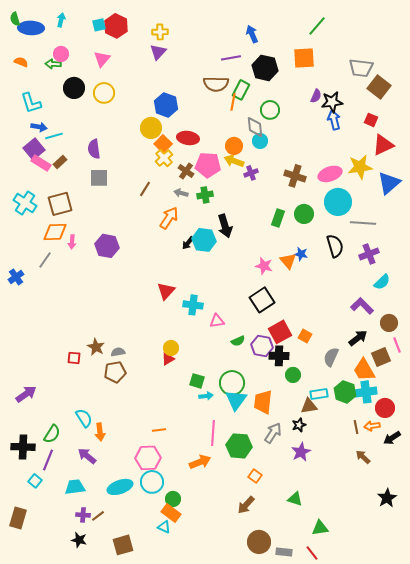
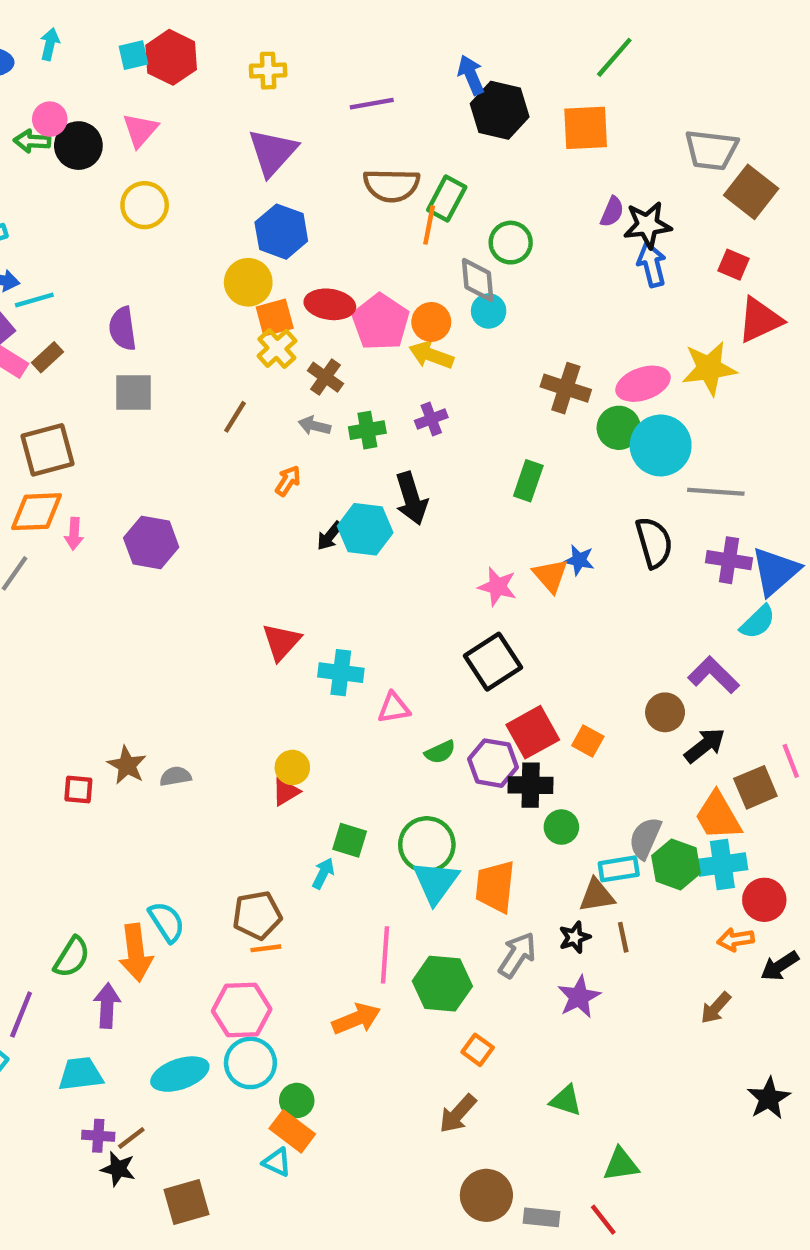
purple triangle: (158, 52) -> (272, 152), moved, size x1.4
purple line: (231, 58) -> (372, 104), moved
black hexagon: (265, 68) -> (500, 110), moved
black circle: (74, 88) -> (78, 146), moved
orange square: (163, 144) -> (275, 318), turned 30
pink pentagon: (208, 165) -> (381, 322), moved, turned 30
purple cross: (251, 173) -> (431, 419), moved
blue triangle: (389, 183) -> (775, 571), moved
green circle: (304, 214) -> (619, 428), moved
orange arrow: (169, 218) -> (288, 481), size x0.6
purple cross: (369, 254) -> (729, 560), turned 30
brown circle: (389, 323) -> (665, 712), moved
gray semicircle: (331, 357) -> (645, 838), moved
brown pentagon: (115, 372) -> (257, 915), moved
cyan arrow: (206, 396) -> (323, 873), moved, turned -56
cyan semicircle: (84, 418) -> (167, 922), moved
brown line: (356, 427) -> (623, 937), moved
orange arrow: (100, 432) -> (136, 953), size x1.4
green semicircle: (52, 434) -> (72, 957), moved
purple arrow: (87, 456) -> (107, 1006), turned 54
brown arrow: (363, 457) -> (716, 1008), turned -91
black star: (79, 540) -> (118, 1169), moved

